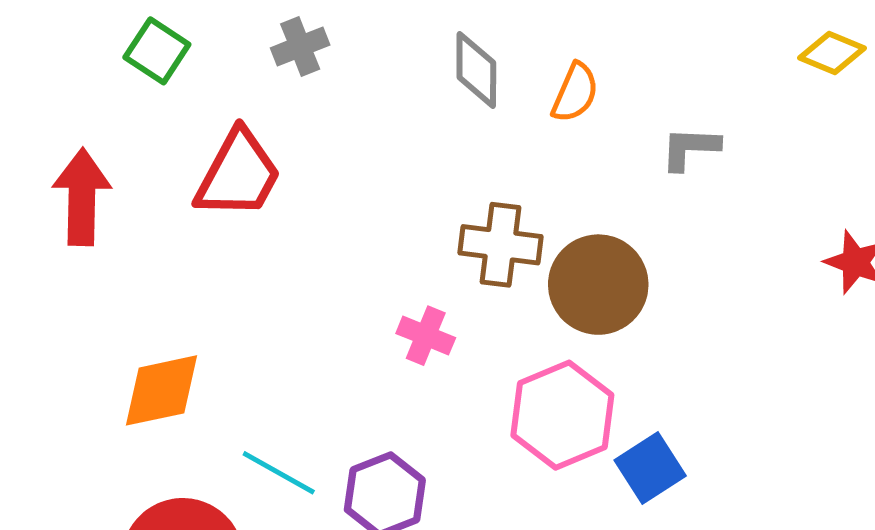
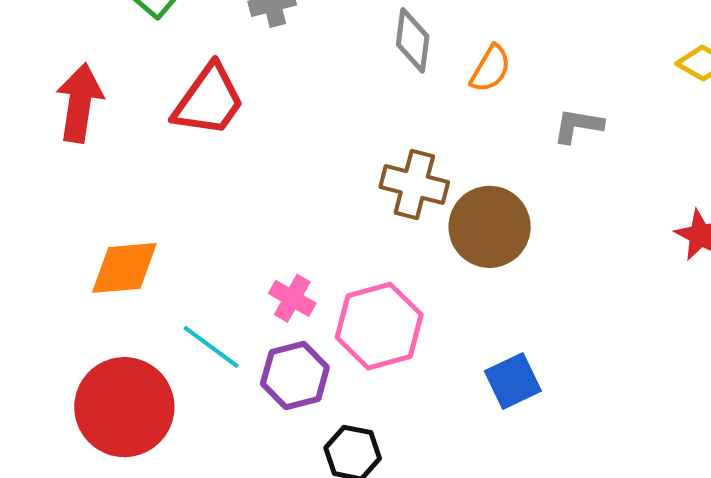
pink cross: (426, 336) -> (292, 298), moved
pink hexagon: (562, 415) -> (379, 326), moved

